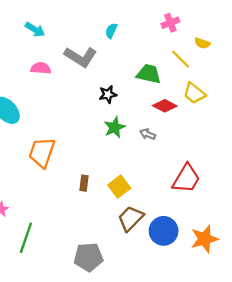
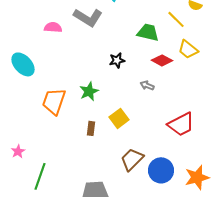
black star: (108, 94) -> (117, 60), moved
green star: (115, 127) -> (89, 91), moved
red trapezoid: (186, 179) -> (181, 124), turned 32
yellow square: (119, 187) -> (119, 118), moved

